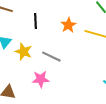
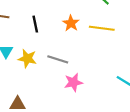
pink star: (41, 79) -> (73, 82), moved

